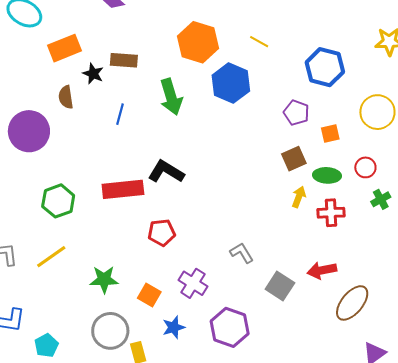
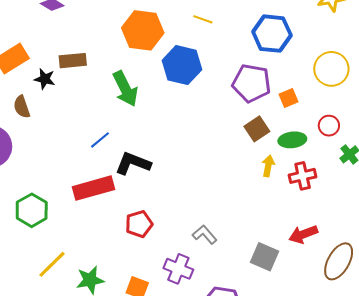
purple pentagon: (296, 113) -> (252, 83), size x1.5
blue line: (120, 114) -> (100, 140), moved, turned 45
gray L-shape: (242, 253) -> (205, 235), moved
yellow line: (51, 257) -> (52, 264), moved

